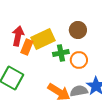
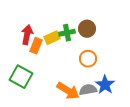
yellow rectangle: (43, 39) -> (52, 38), size x0.7
green cross: (61, 53) -> (67, 33), moved

